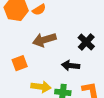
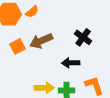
orange square: (20, 63) -> (18, 46), moved

